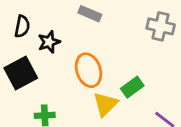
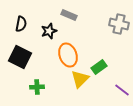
black star: (49, 42) -> (49, 31), moved
black square: (21, 73) -> (20, 57), turned -35

